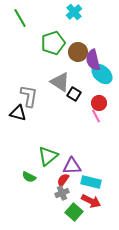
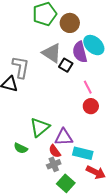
purple semicircle: (93, 60) -> (80, 52), moved
red circle: (99, 103) -> (91, 106), moved
red semicircle: (63, 180) -> (55, 151), turned -72
red arrow: (91, 201) -> (96, 172), moved

